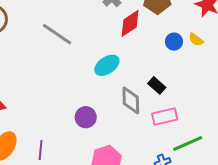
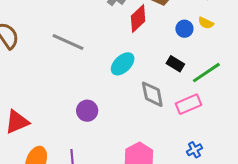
black rectangle: (157, 85) -> (175, 64), moved
purple circle: (86, 117) -> (87, 111), moved
green line: (188, 144) -> (206, 73), moved

